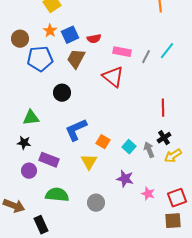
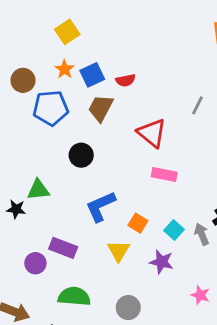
pink rectangle: (122, 52) -> (164, 175), moved
black star: (24, 143) -> (16, 209), moved
purple star: (125, 179) -> (162, 262), moved

